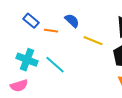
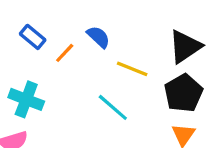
orange line: (51, 31) -> (65, 53), turned -56
cyan line: (55, 65) -> (113, 107), moved

